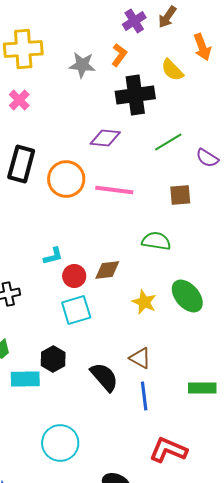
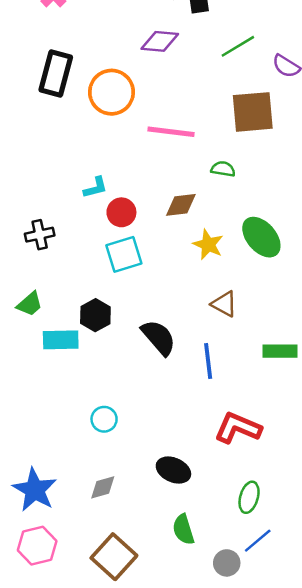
pink line: (114, 190) -> (171, 132), moved
brown square: (180, 195) -> (253, 112), size x1.6
green semicircle: (156, 241) -> (223, 169), size x0.7
brown diamond: (107, 270) -> (181, 205), moved
brown triangle: (140, 358) -> (224, 304), moved
cyan circle: (60, 443) -> (104, 419), size x0.6

